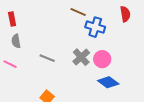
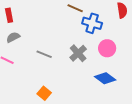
gray semicircle: (16, 41) -> (13, 37), turned 72
pink circle: (102, 59) -> (107, 48), moved

